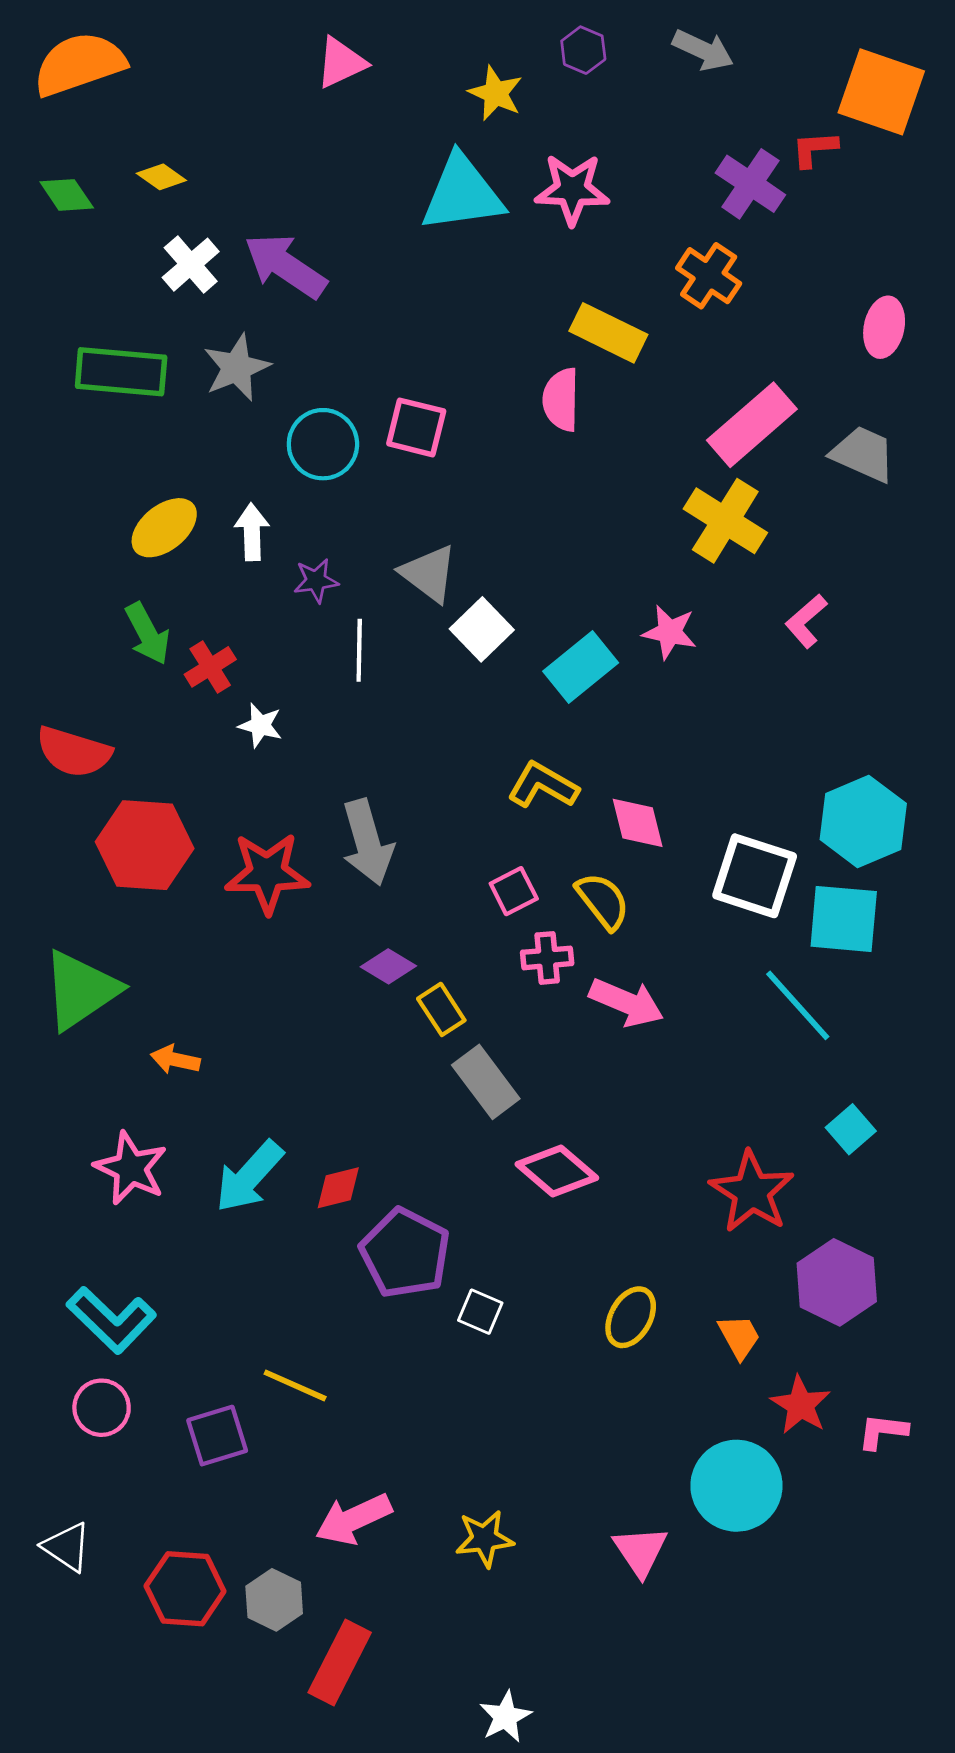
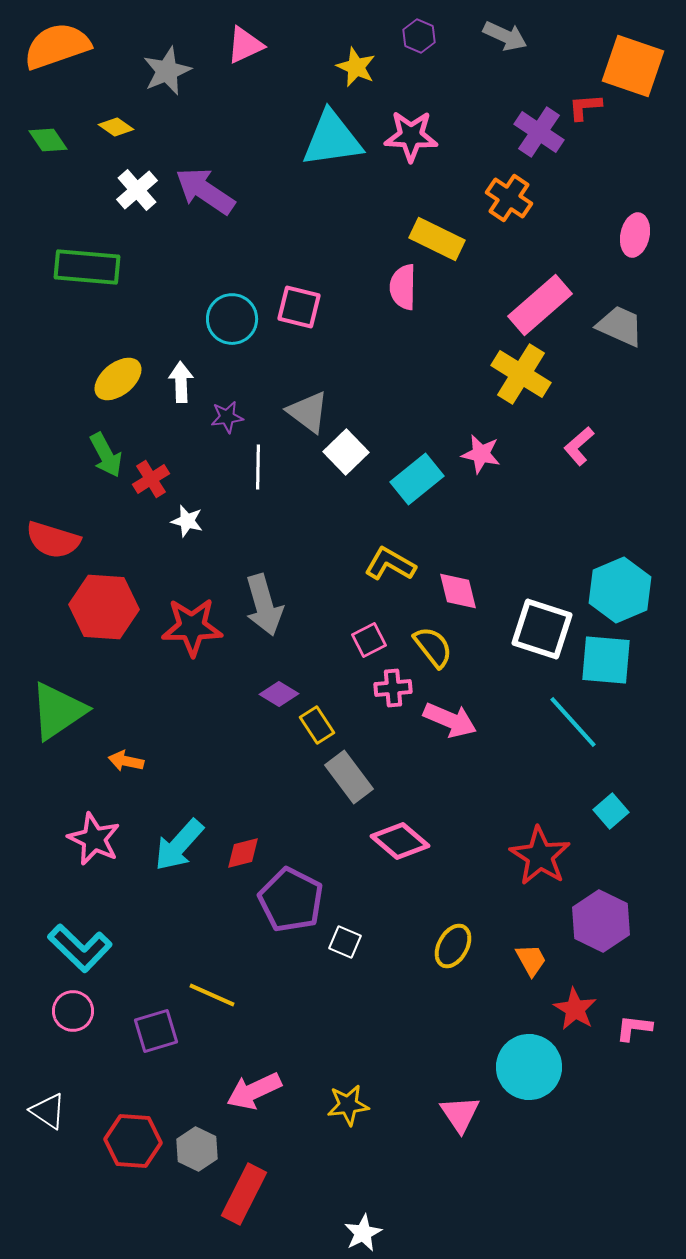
gray star: (237, 368) -> (167, 71), moved

